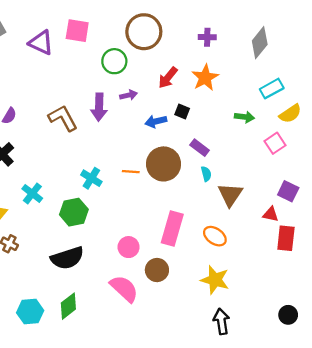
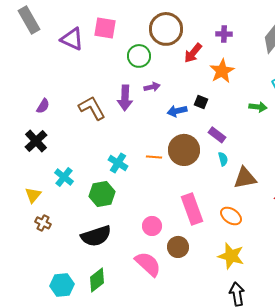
red arrow: (168, 78) -> (193, 53), moved
brown triangle: (230, 195) -> (245, 178), turned 45
pink rectangle: (172, 228) -> (192, 209), turned -36

